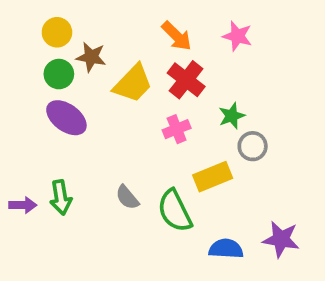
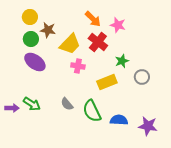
pink star: (237, 36) -> (118, 25), moved
pink cross: (177, 129) -> (78, 66), moved, turned 32
gray circle: (253, 146) -> (142, 77), moved
yellow rectangle: (213, 177) -> (107, 82), moved
green arrow: (61, 197) -> (32, 104), turned -48
blue semicircle: (226, 249) -> (119, 120), moved

